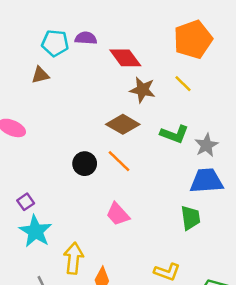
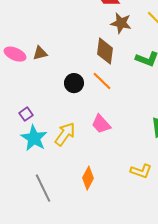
brown triangle: (40, 75) -> (40, 53), moved
brown diamond: (123, 124) -> (105, 51), turned 68
yellow arrow: (74, 258) -> (65, 134), moved, turned 30

